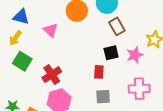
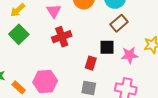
brown rectangle: (117, 26) -> (119, 23), turned 66
red cross: (52, 75) -> (62, 37), moved

